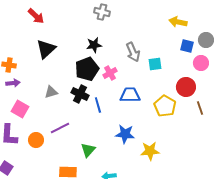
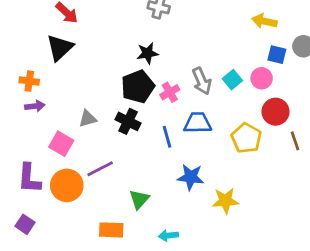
black triangle: (46, 49) -> (60, 48), moved
gray arrow: (133, 52) -> (202, 81), moved
pink circle: (201, 63) -> (262, 78), moved
cyan square: (155, 64) -> (232, 80), turned -32
blue line: (98, 105) -> (167, 137), moved
pink square: (20, 109) -> (61, 144), moved
orange circle: (36, 140) -> (67, 185), size x1.5

